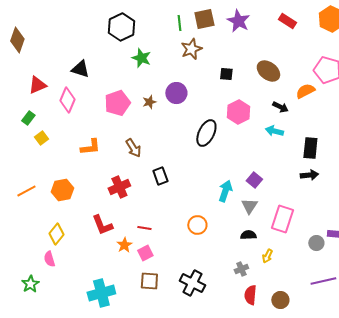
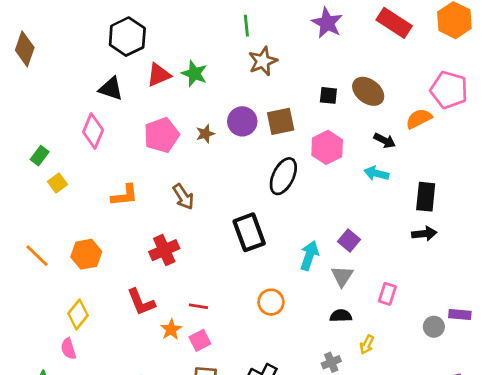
brown square: (204, 19) -> (281, 121), moved
red rectangle: (287, 21) -> (394, 23), size x1.4
black hexagon: (121, 27) -> (127, 37), moved
black square: (226, 74) -> (328, 95), moved
red triangle: (37, 85) -> (159, 75), moved
black rectangle: (160, 176) -> (249, 232), moved, size x1.5
orange line: (26, 191) -> (37, 256), turned 72
pink rectangle: (282, 219) -> (387, 294), size x0.6

